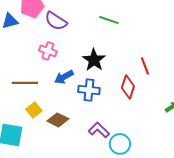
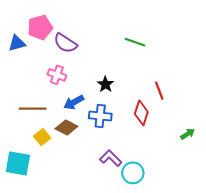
green line: (109, 20) -> (135, 42), moved
black star: (94, 60) -> (105, 84), size x0.7
brown diamond: (58, 120) -> (66, 128), moved

